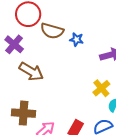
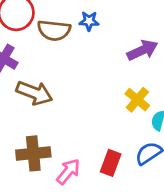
blue star: (77, 39) -> (89, 21), moved

